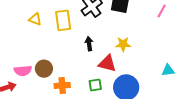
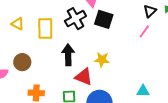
black arrow: (89, 44) -> (68, 55), size x1.5
brown circle: (44, 69) -> (22, 62), moved

